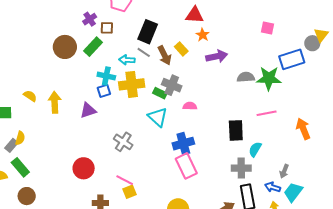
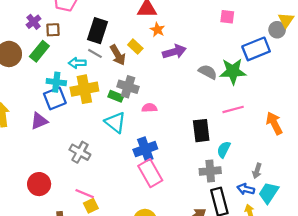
gray semicircle: (246, 77) -> (208, 72), turned 36
blue square: (104, 91) -> (55, 98), size x1.5

